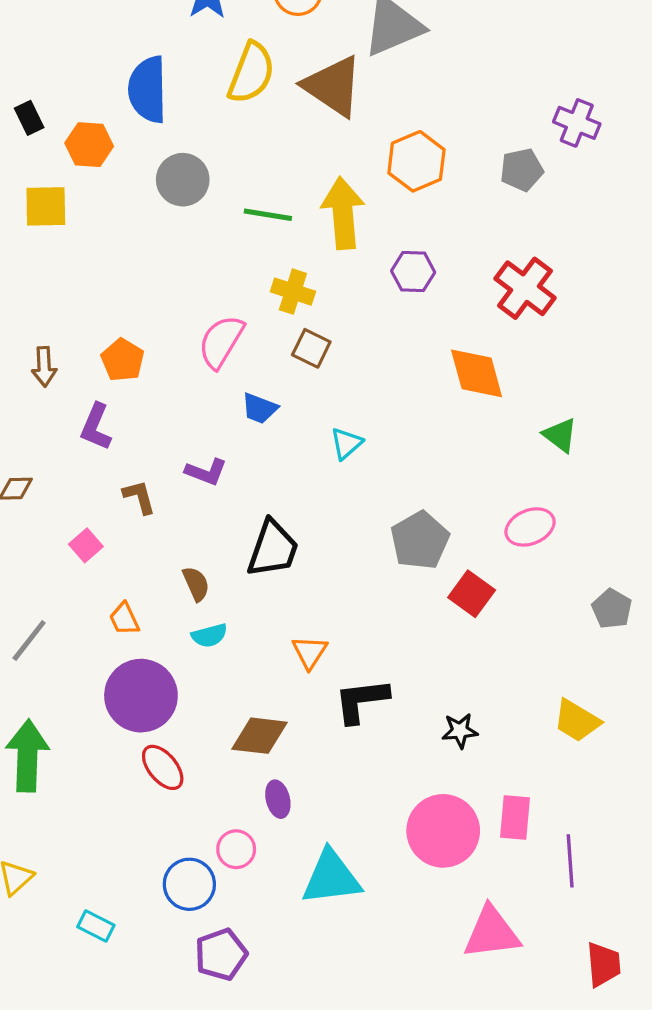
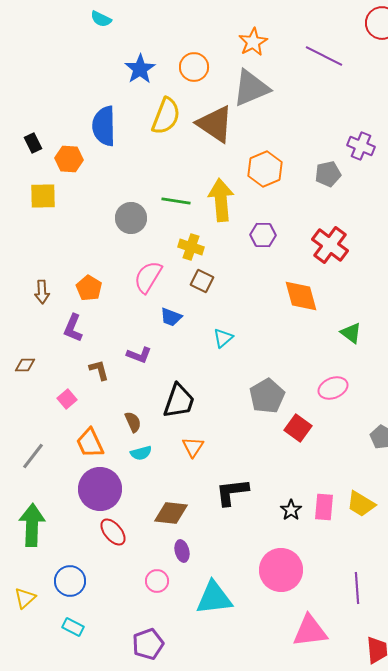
gray circle: (183, 180) -> (131, 218), moved
orange trapezoid: (124, 619) -> (90, 443), size x1.5
orange triangle: (310, 652) -> (193, 447), moved
black star: (460, 731) -> (291, 510), turned -30
pink rectangle: (515, 818) -> (324, 507), moved
blue circle: (189, 884) -> (70, 581), moved

